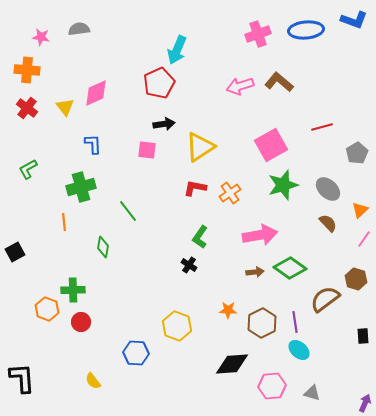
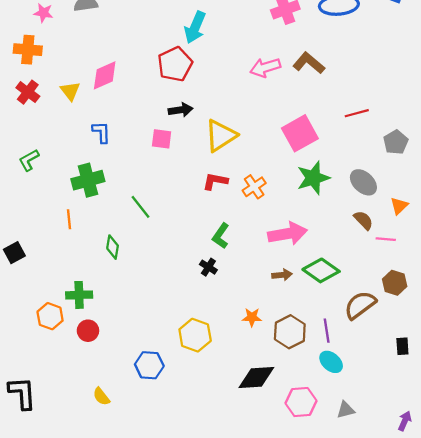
pink line: (364, 239) -> (386, 239), moved, turned 60
gray triangle: (312, 393) -> (346, 410), turned -30

